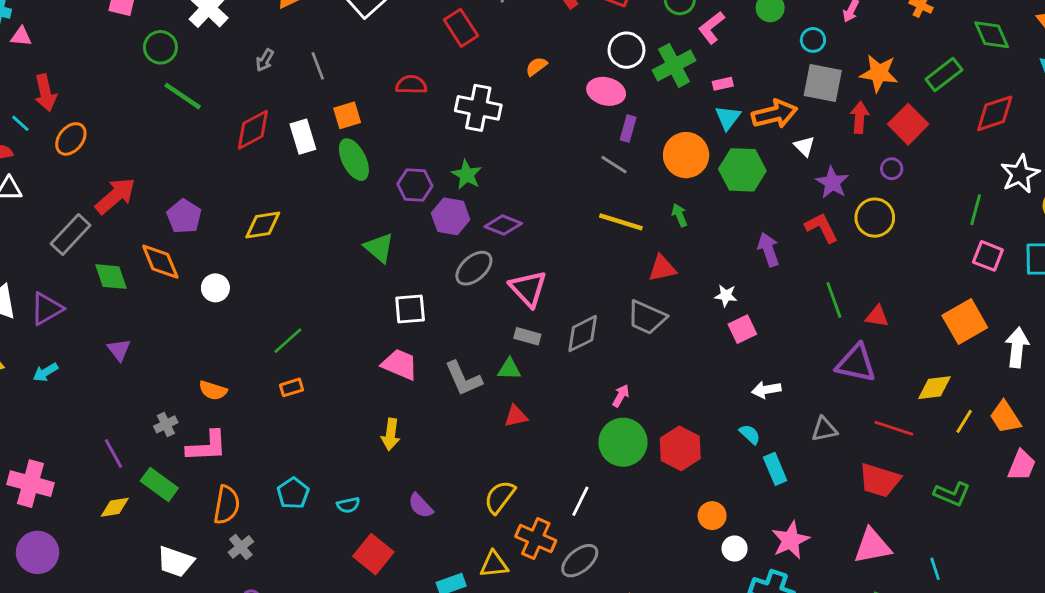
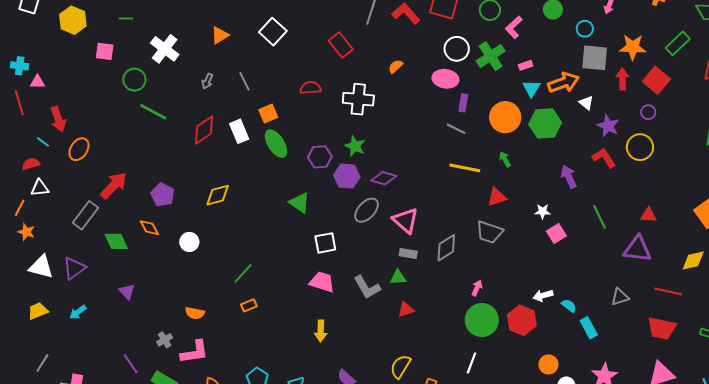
orange diamond: (160, 262) -> (149, 228), size x0.7
green line: (834, 300) -> (600, 217), moved
white arrow: (766, 390) -> (543, 295), moved
white line: (580, 501) -> (471, 363), moved

